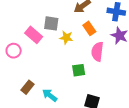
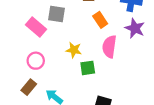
yellow star: (66, 38) -> (74, 50), moved
pink circle: (14, 51) -> (36, 61), moved

